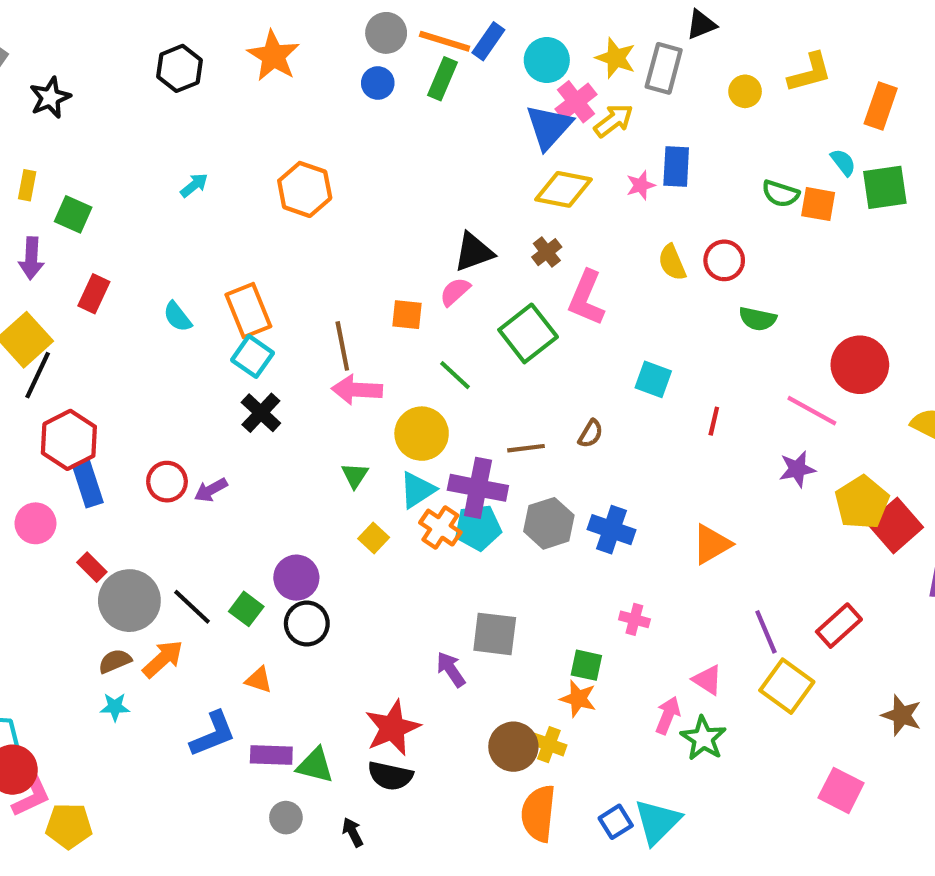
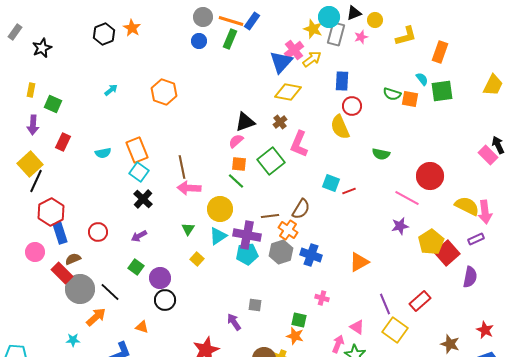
orange star: (273, 56) -> (132, 28), moved, size x0.7
cyan circle: (547, 60) -> (329, 17), moved
yellow circle: (745, 91) -> (375, 20), moved
pink star: (641, 185) -> (361, 37), moved
red circle: (724, 260) -> (352, 106), moved
yellow semicircle: (672, 262) -> (340, 127), size x1.4
orange square: (407, 315) -> (239, 164), moved
cyan semicircle: (177, 317) -> (103, 153), turned -63
red line: (714, 421) -> (349, 191), moved, turned 56
brown semicircle: (591, 434) -> (301, 209), size x1.5
purple arrow: (211, 490) -> (139, 236), moved
orange cross: (440, 528) -> (288, 230), moved
red rectangle: (92, 567) -> (62, 273), size x1.5
green square: (246, 609) -> (136, 267), moved
gray square: (495, 634) -> (255, 305), size x0.6
brown semicircle: (115, 661) -> (73, 259), moved

